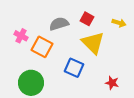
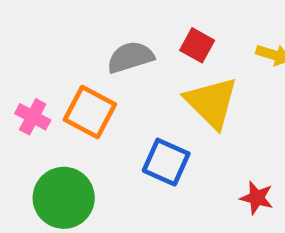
pink cross: (21, 36) -> (33, 117), moved

